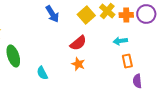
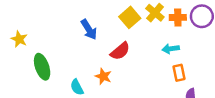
blue arrow: (52, 14) -> (89, 29), moved
orange star: (78, 64) -> (103, 76), moved

